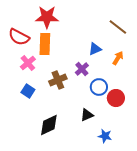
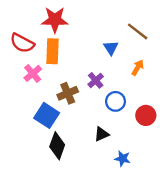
blue triangle: (95, 49) -> (111, 48), moved, turned -40
blue square: (28, 91) -> (47, 115), moved, size x1.5
red circle: (116, 98) -> (146, 115), moved
black diamond: (49, 125) -> (57, 146), turned -45

